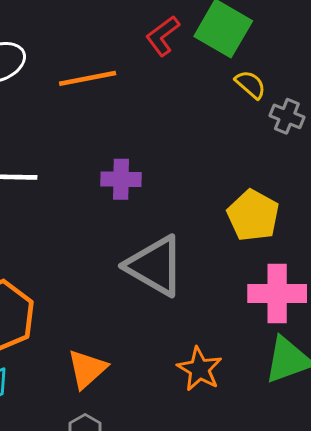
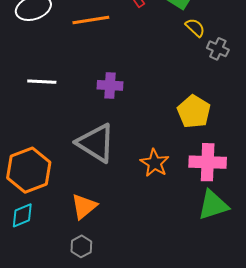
gray triangle: (155, 266) -> (96, 143), moved
orange star: (200, 369) -> (155, 163), moved

